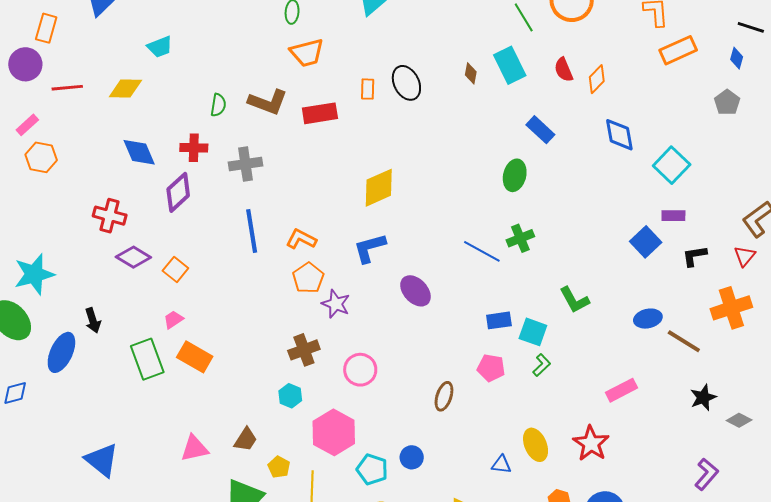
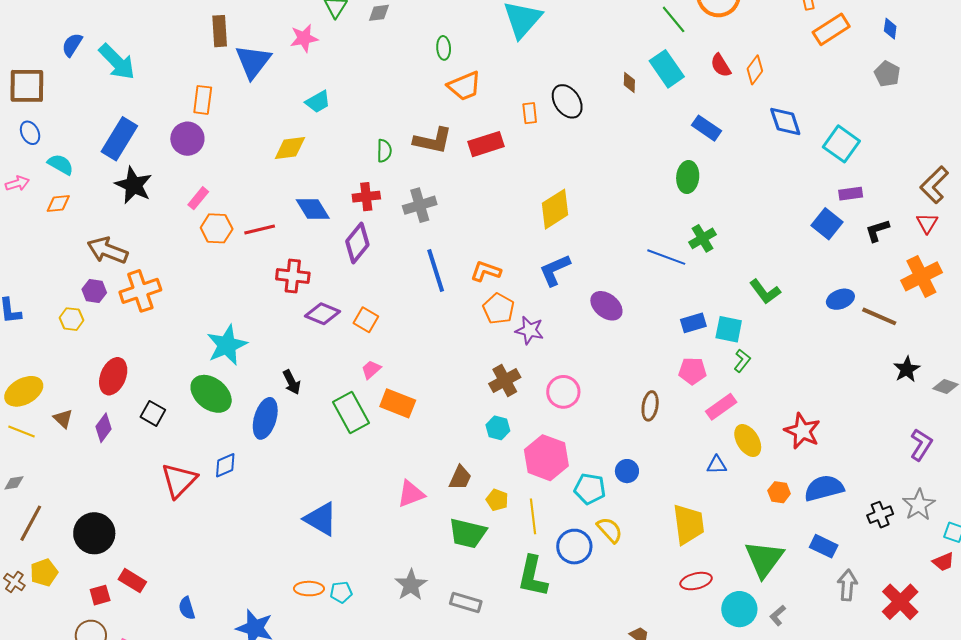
red line: (67, 88) -> (260, 229), moved
pink rectangle: (622, 390) -> (721, 407), moved

